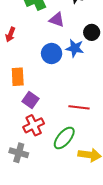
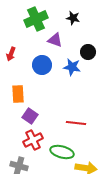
blue circle: (52, 54) -> (42, 65), moved
green ellipse: (64, 138) -> (62, 152), turned 65

